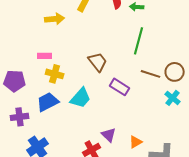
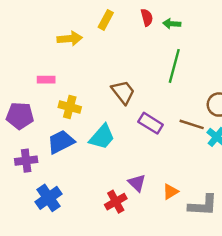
pink rectangle: (45, 56) -> (46, 80), moved
brown line: (151, 74) -> (192, 124), moved

